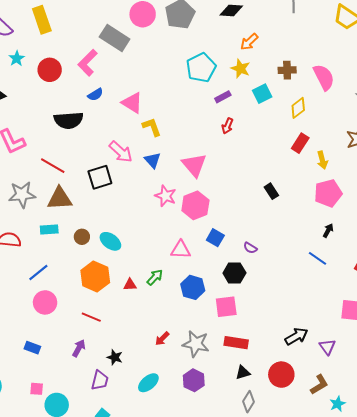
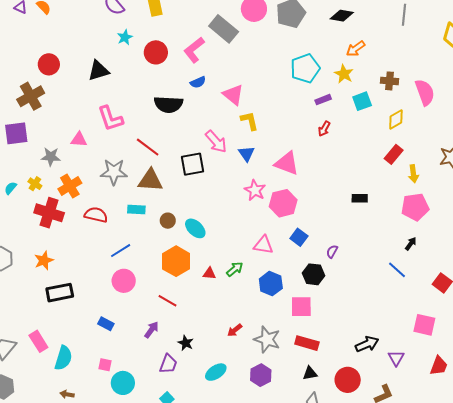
pink triangle: (194, 165) -> (287, 163), turned -36
black rectangle: (271, 191) -> (360, 198), turned -63
purple semicircle: (250, 248) -> (332, 252), turned 80

